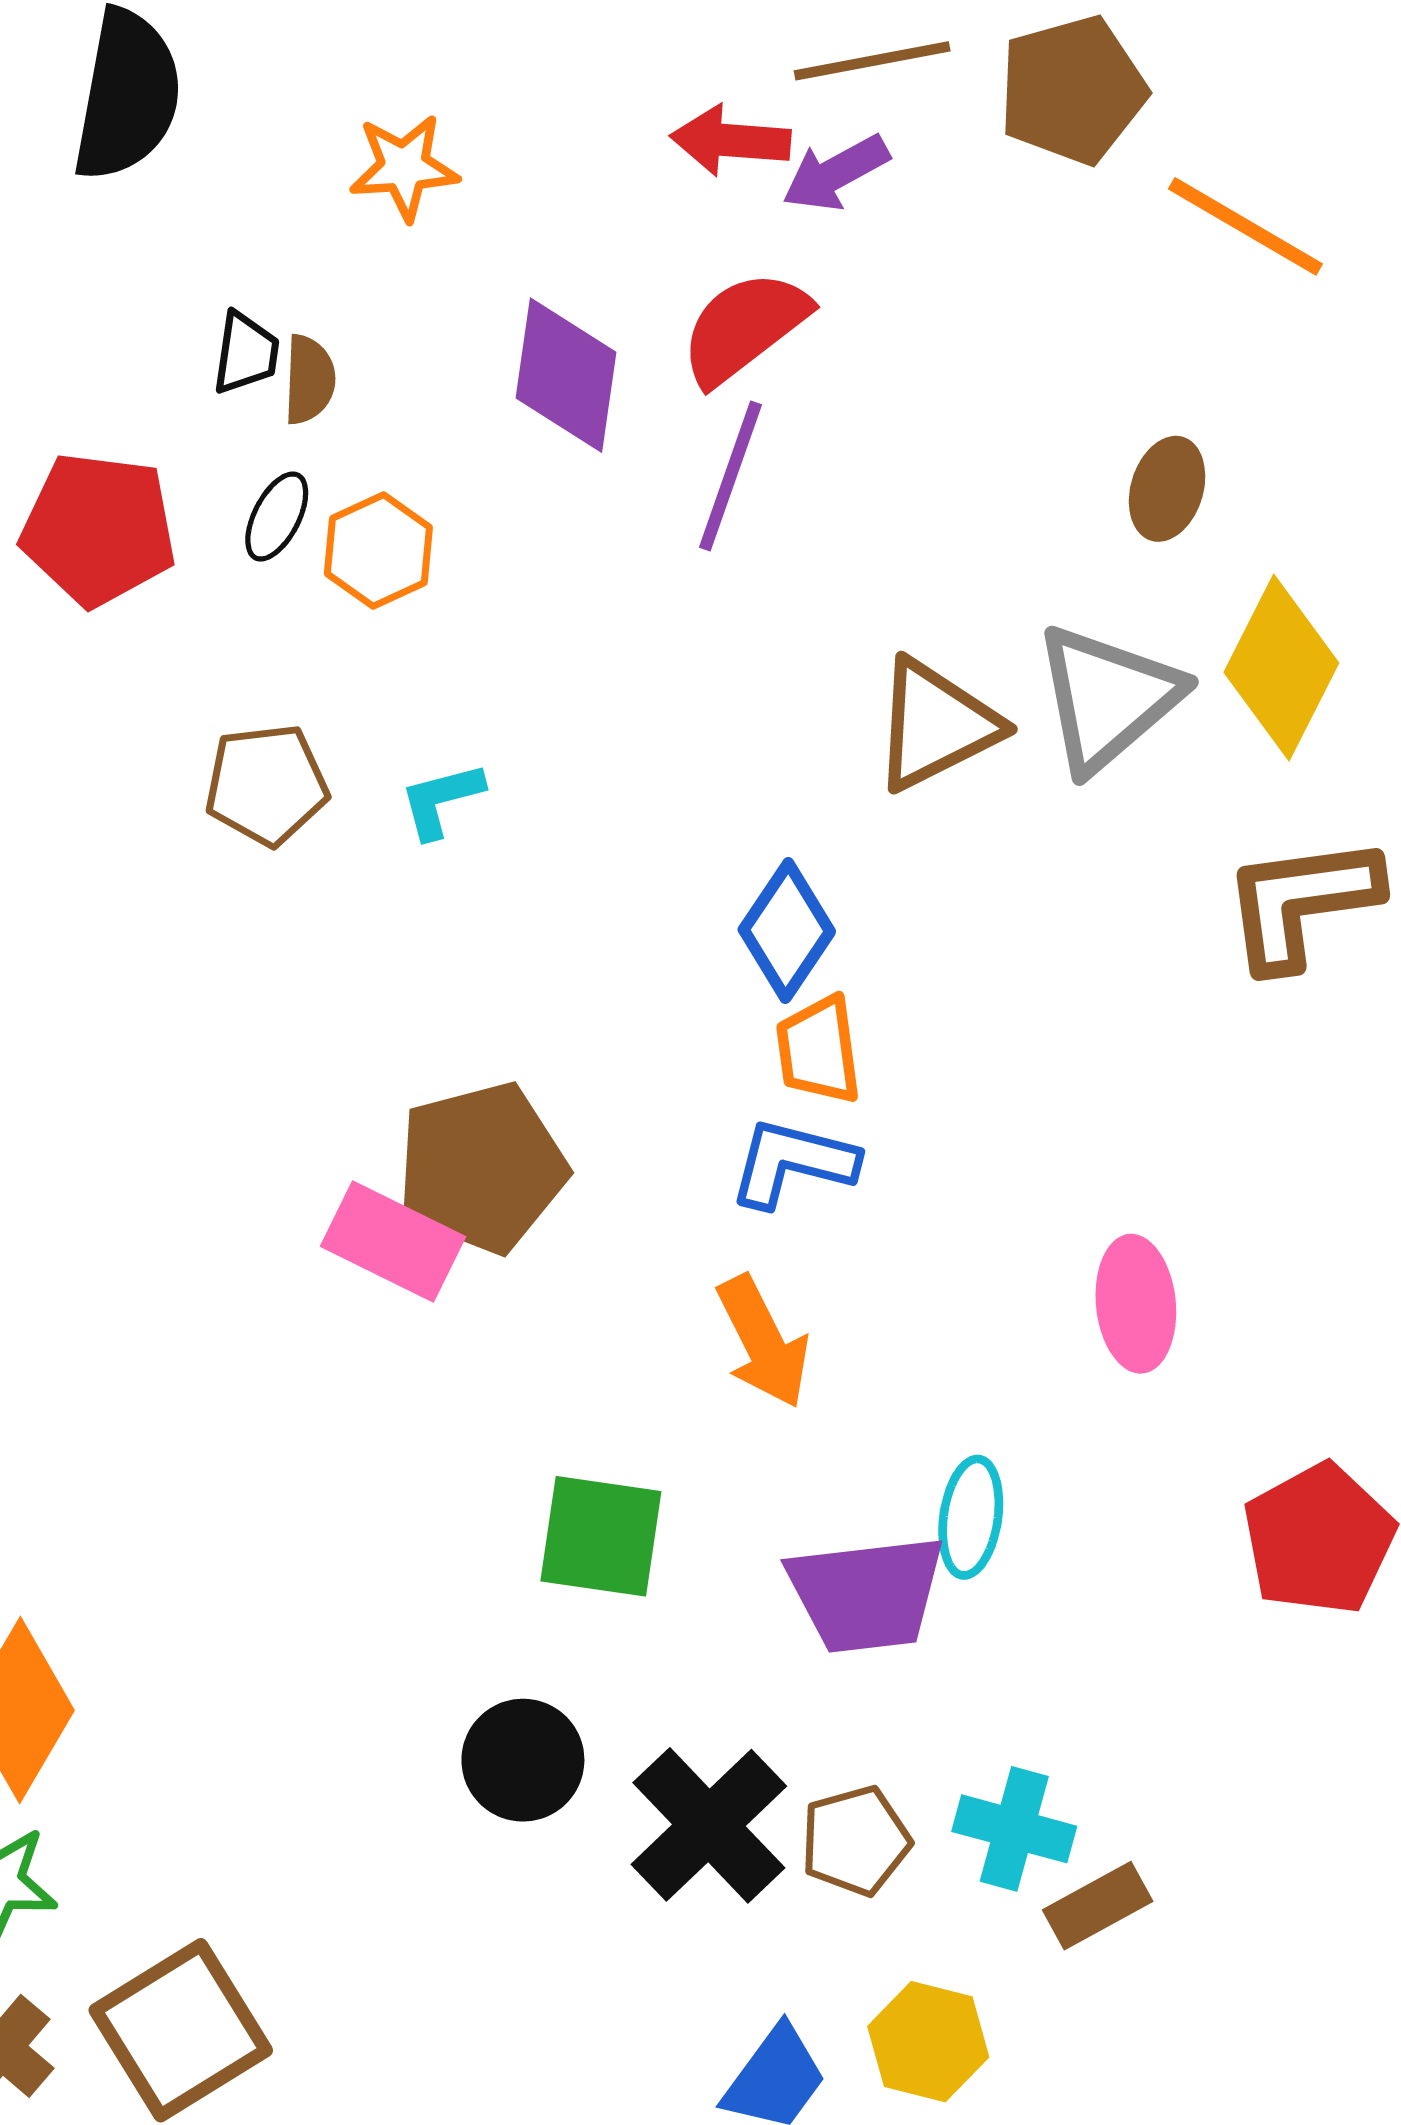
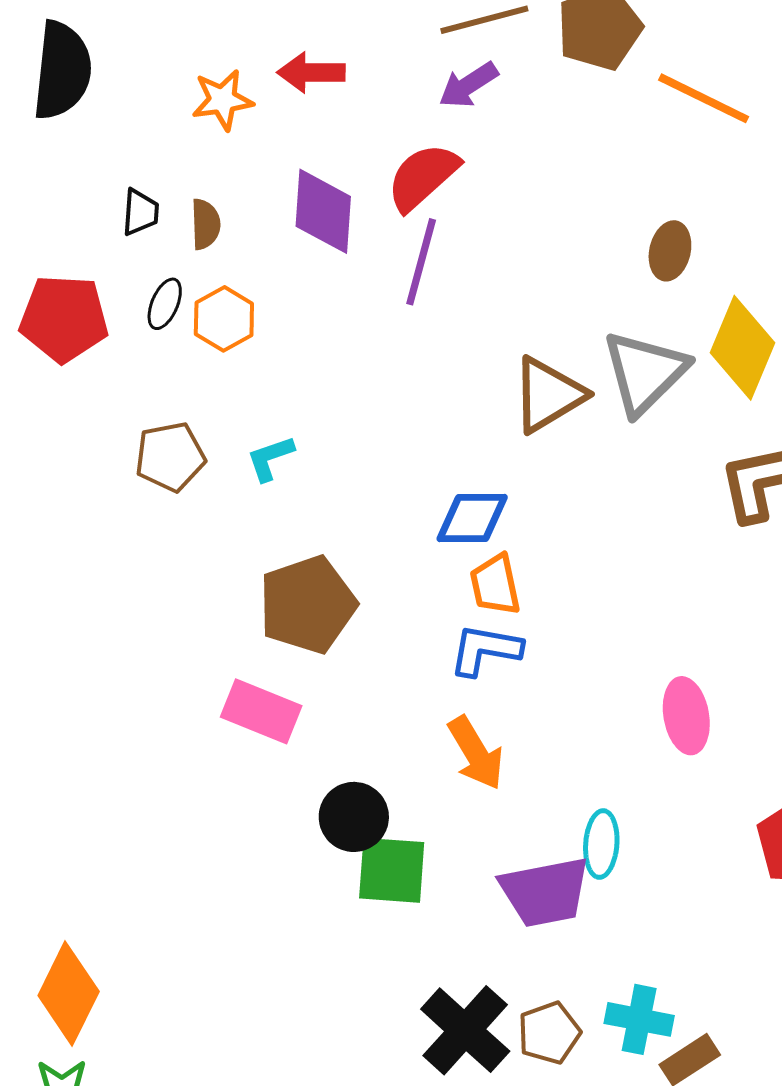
red arrow: (730, 140) -> (311, 73), moved
brown semicircle: (309, 380) -> (205, 224), moved
blue diamond: (787, 931) -> (472, 518), turned 60
brown pentagon: (482, 1168) -> (307, 605), moved
black circle: (523, 1760) -> (354, 817), moved

